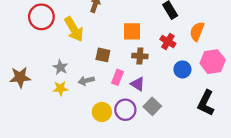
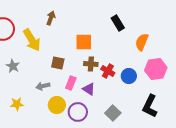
red cross: (168, 41) -> (108, 71), moved
gray star: (60, 67) -> (13, 66), moved
yellow star: (60, 88) -> (17, 104), moved
gray square: (152, 106) -> (113, 113), moved
yellow circle: (102, 112) -> (57, 105), moved

